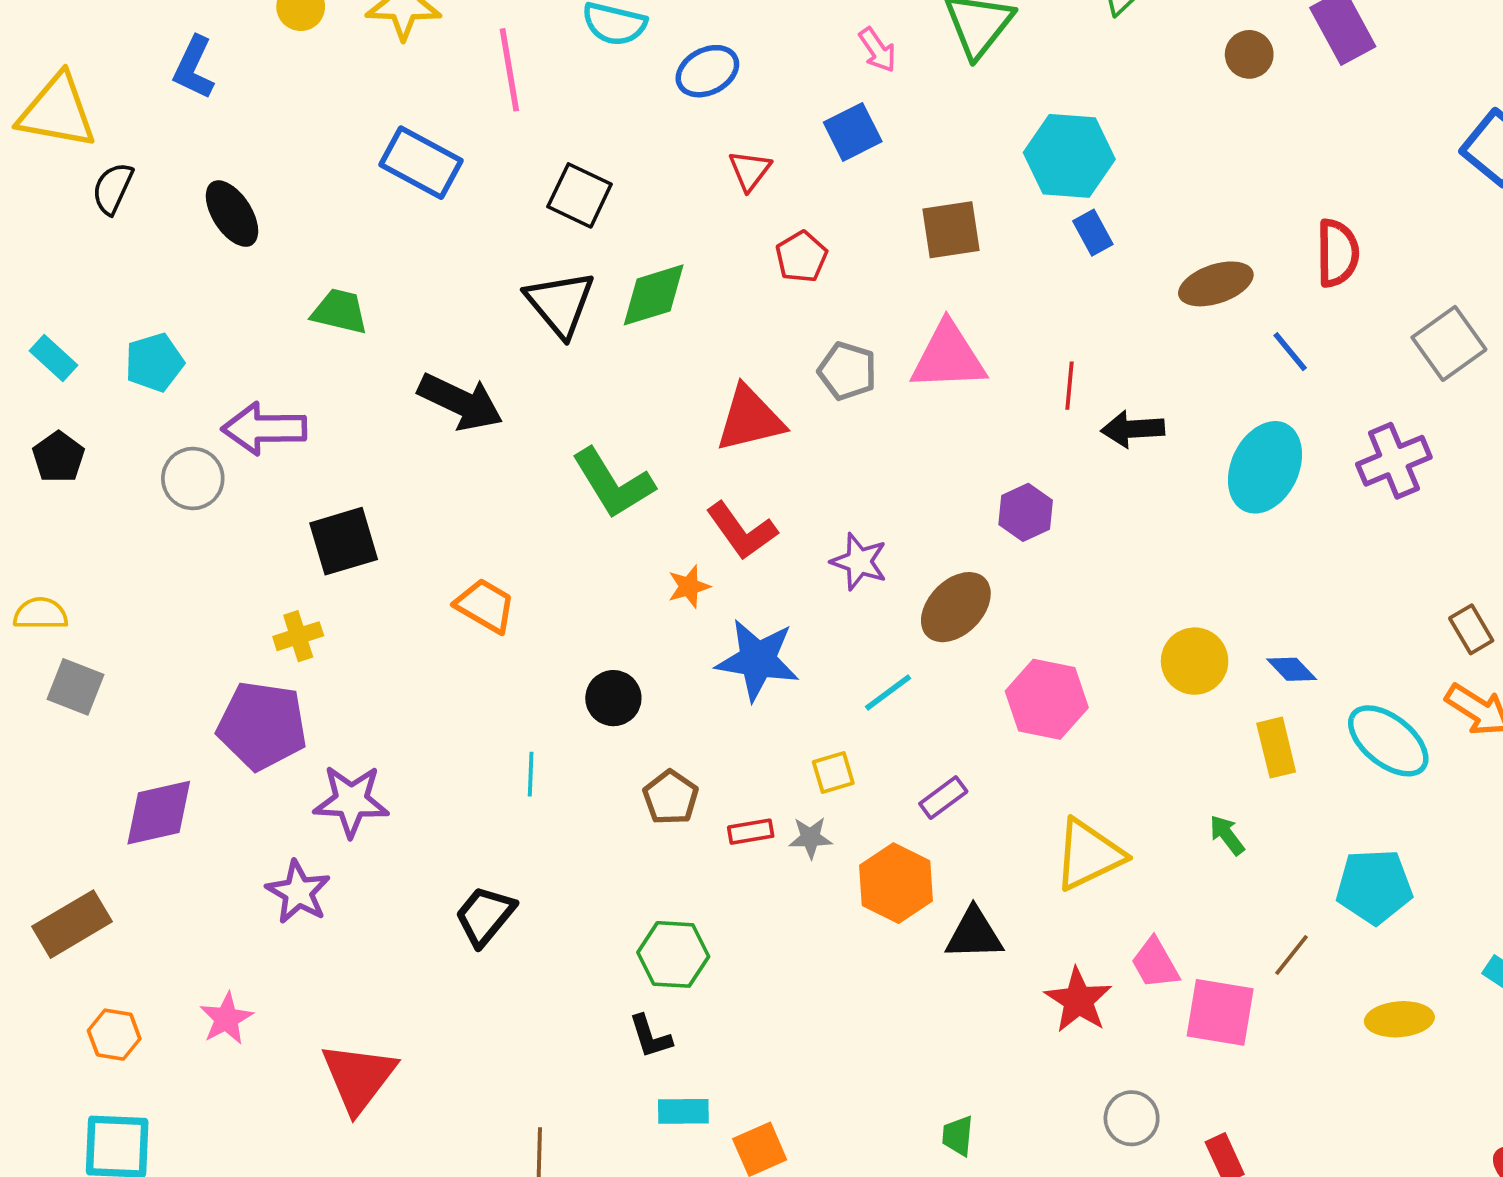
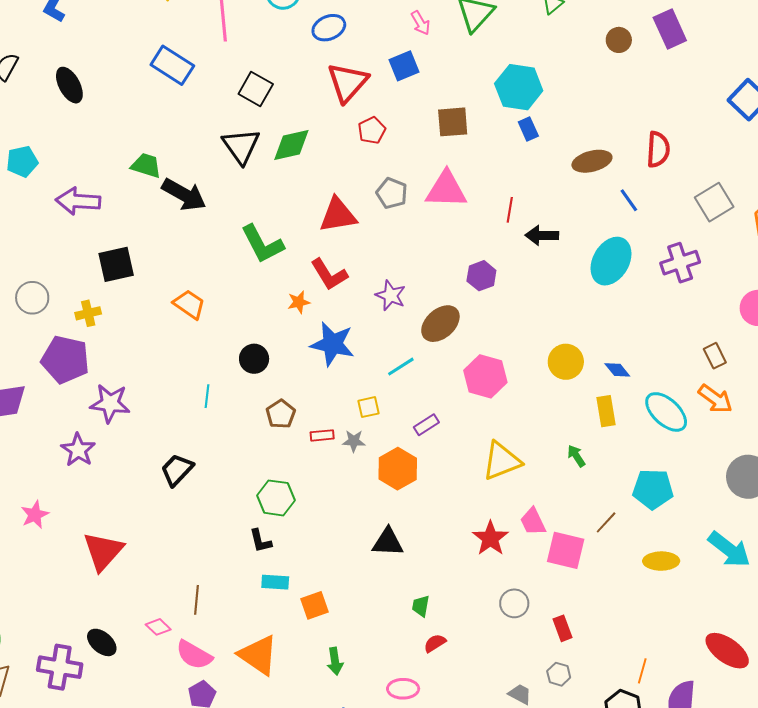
red triangle: (750, 170) -> (348, 82), size x1.8
green trapezoid: (340, 311) -> (146, 165), moved
gray circle: (193, 479) -> (32, 298), moved
black triangle: (974, 934) -> (388, 542), moved

